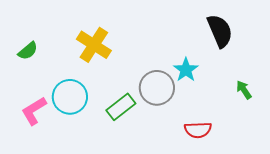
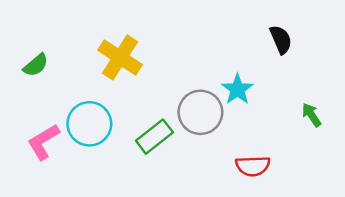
black semicircle: (220, 31) -> (281, 40), size x0.7

